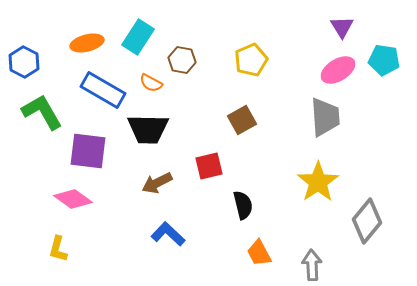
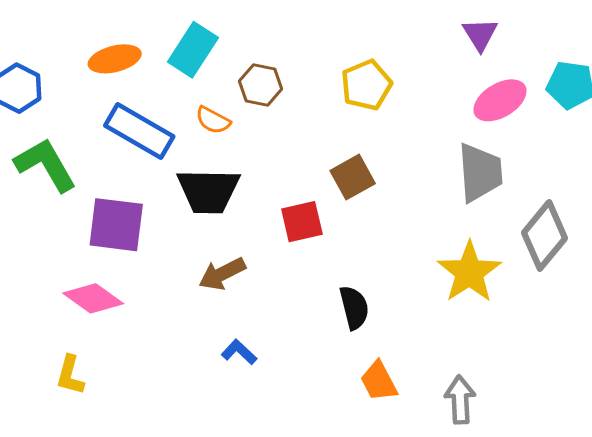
purple triangle: (342, 27) -> (480, 34), moved
red square: (209, 166) -> (302, 222), moved
gray diamond: (367, 221) -> (545, 235), moved
blue L-shape: (168, 234) -> (239, 352), size x0.7

